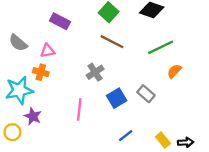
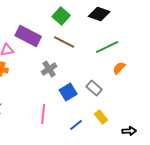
purple rectangle: (60, 21) -> (28, 36), moved, size x1.4
pink line: (79, 110) -> (43, 114), moved
yellow rectangle: (163, 140) -> (101, 117), moved

